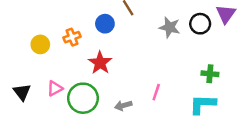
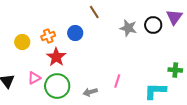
blue circle: (105, 24) -> (75, 33), moved
red star: (100, 63) -> (56, 57), moved
green cross: (210, 74) -> (175, 70), moved

